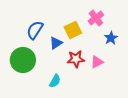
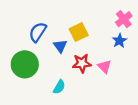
pink cross: (96, 18) -> (124, 19), moved
blue triangle: (56, 43) -> (60, 46), turned -32
pink triangle: (97, 62) -> (104, 66), turned -48

